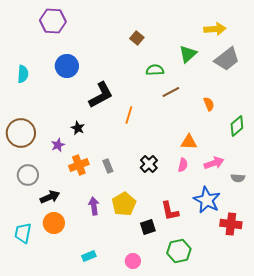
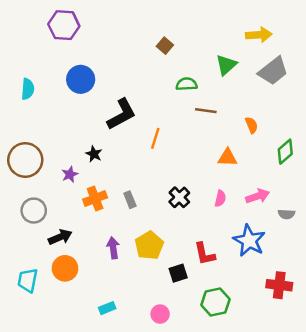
brown line: (171, 92) -> (206, 111), turned 36
orange triangle: (189, 142) -> (227, 158), moved
red cross: (231, 224) -> (279, 285), moved

